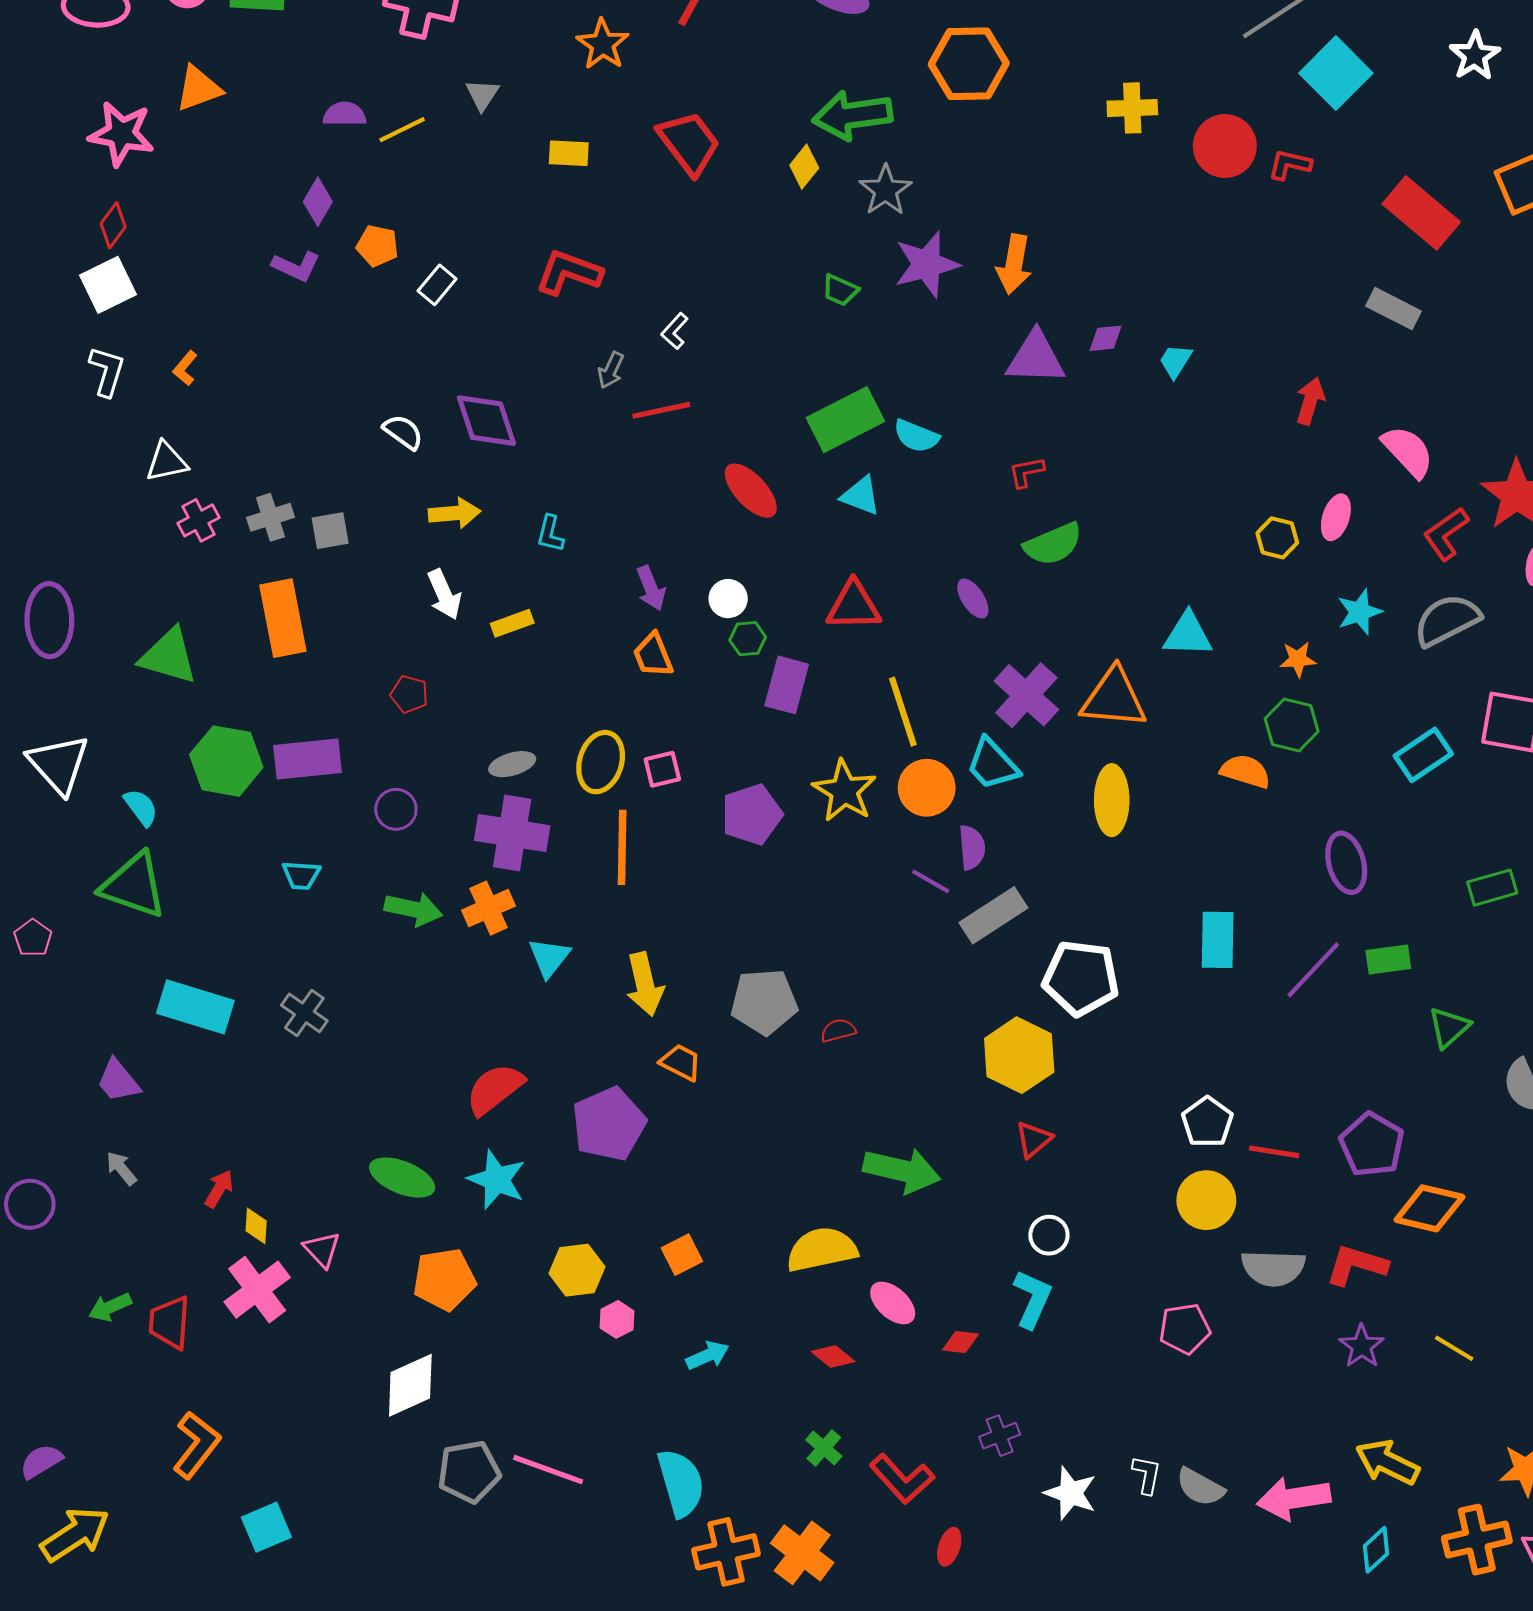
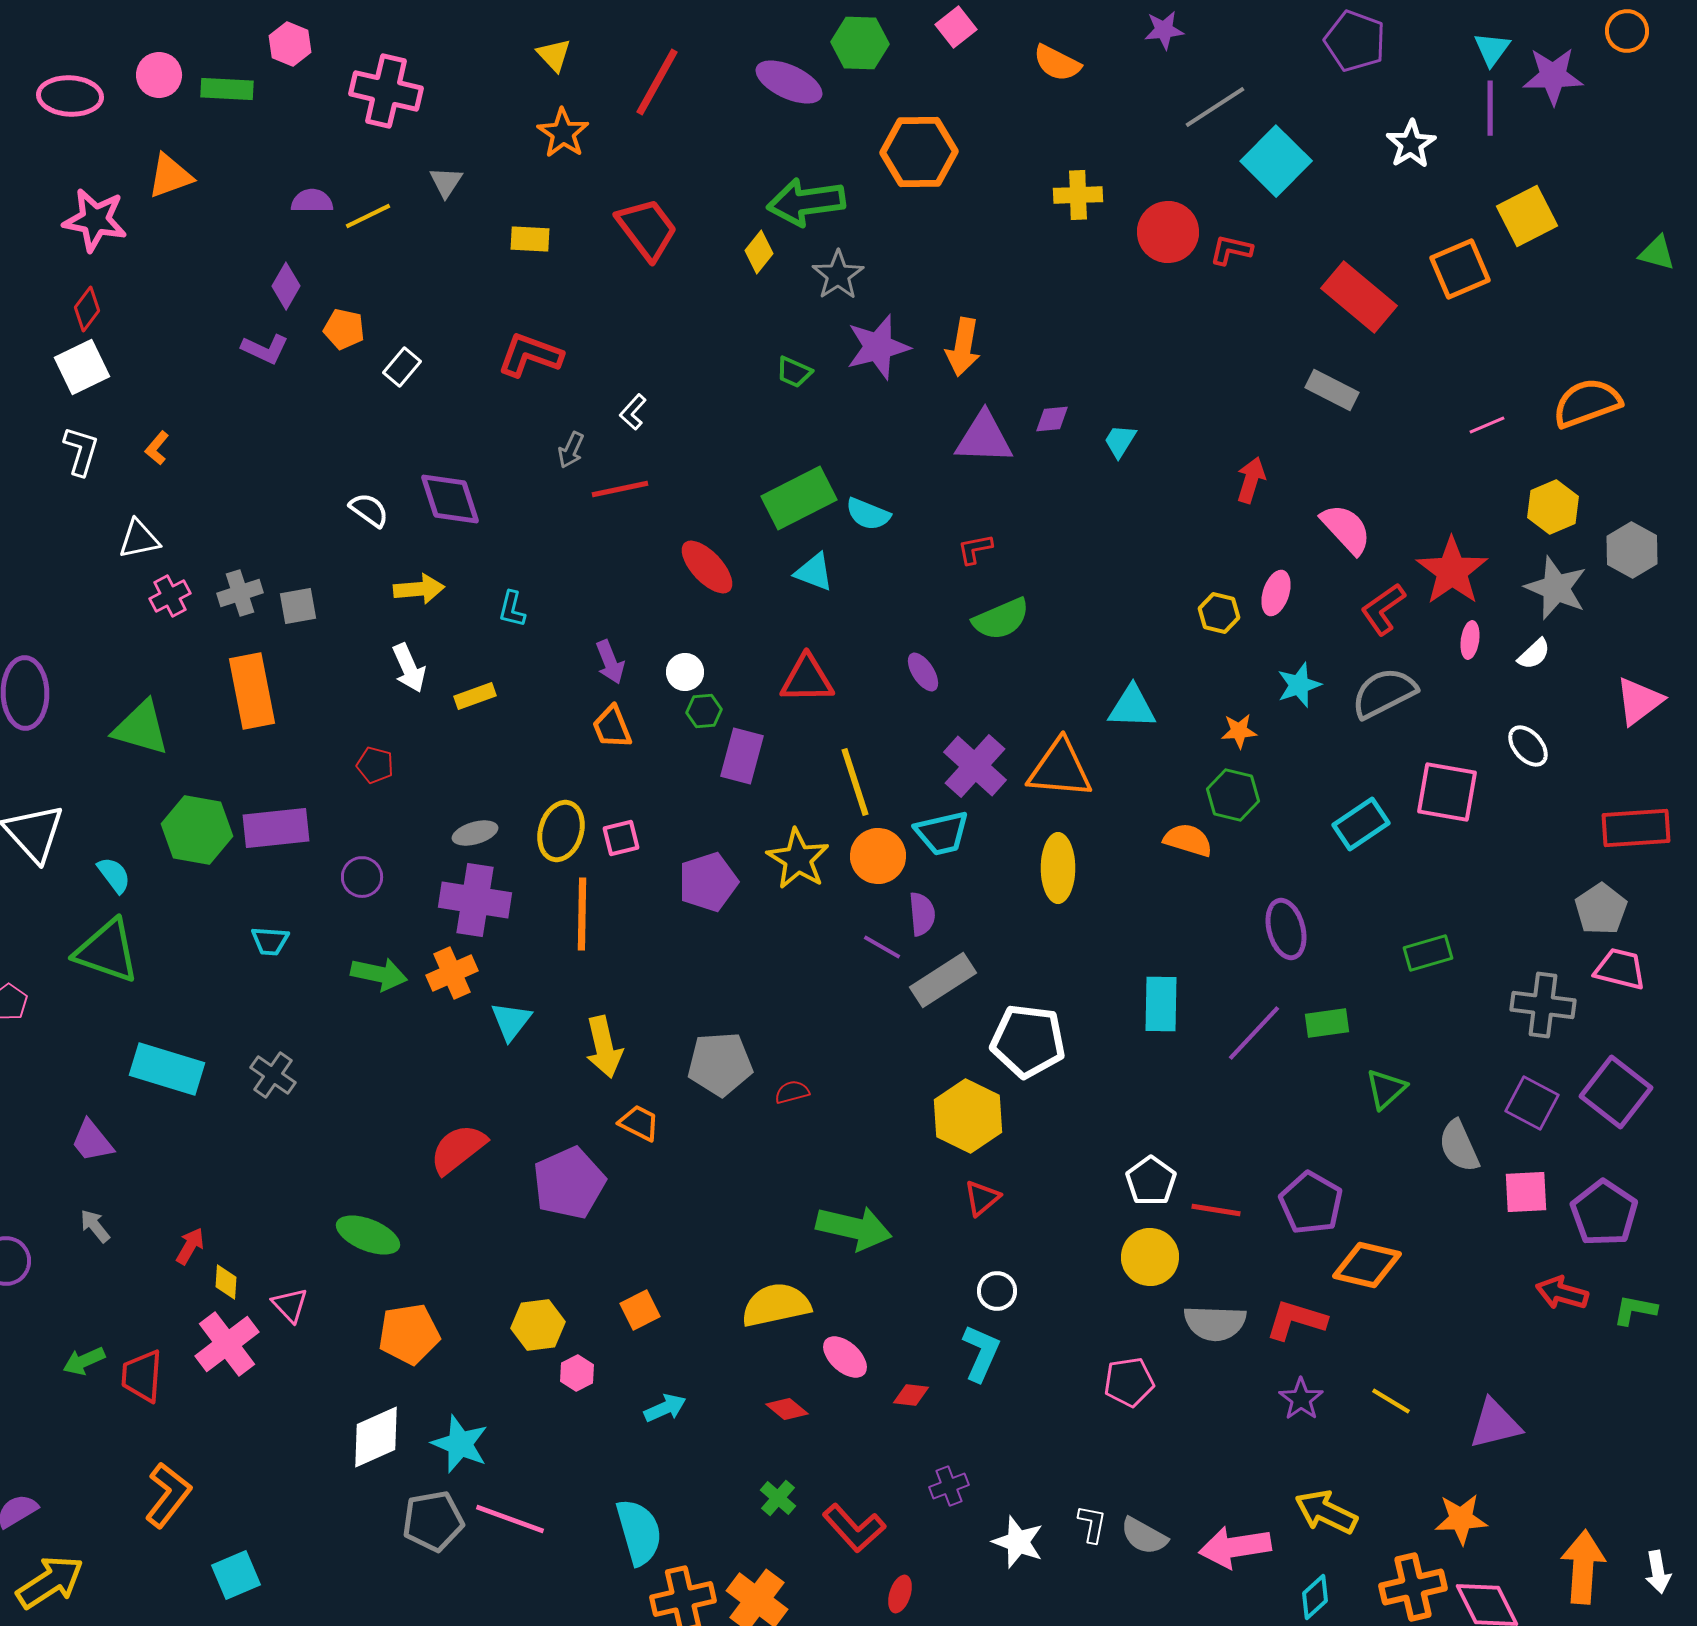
cyan trapezoid: (992, 764) -> (942, 833), turned -60
cyan star: (497, 1180) -> (460, 1444), moved

